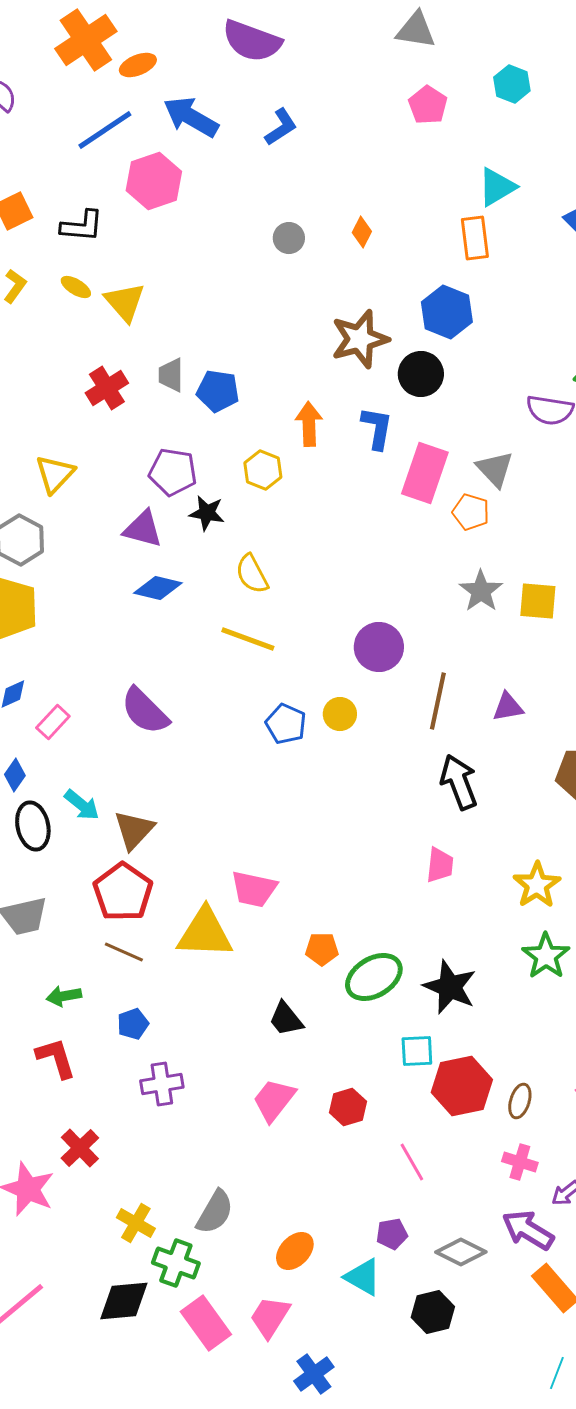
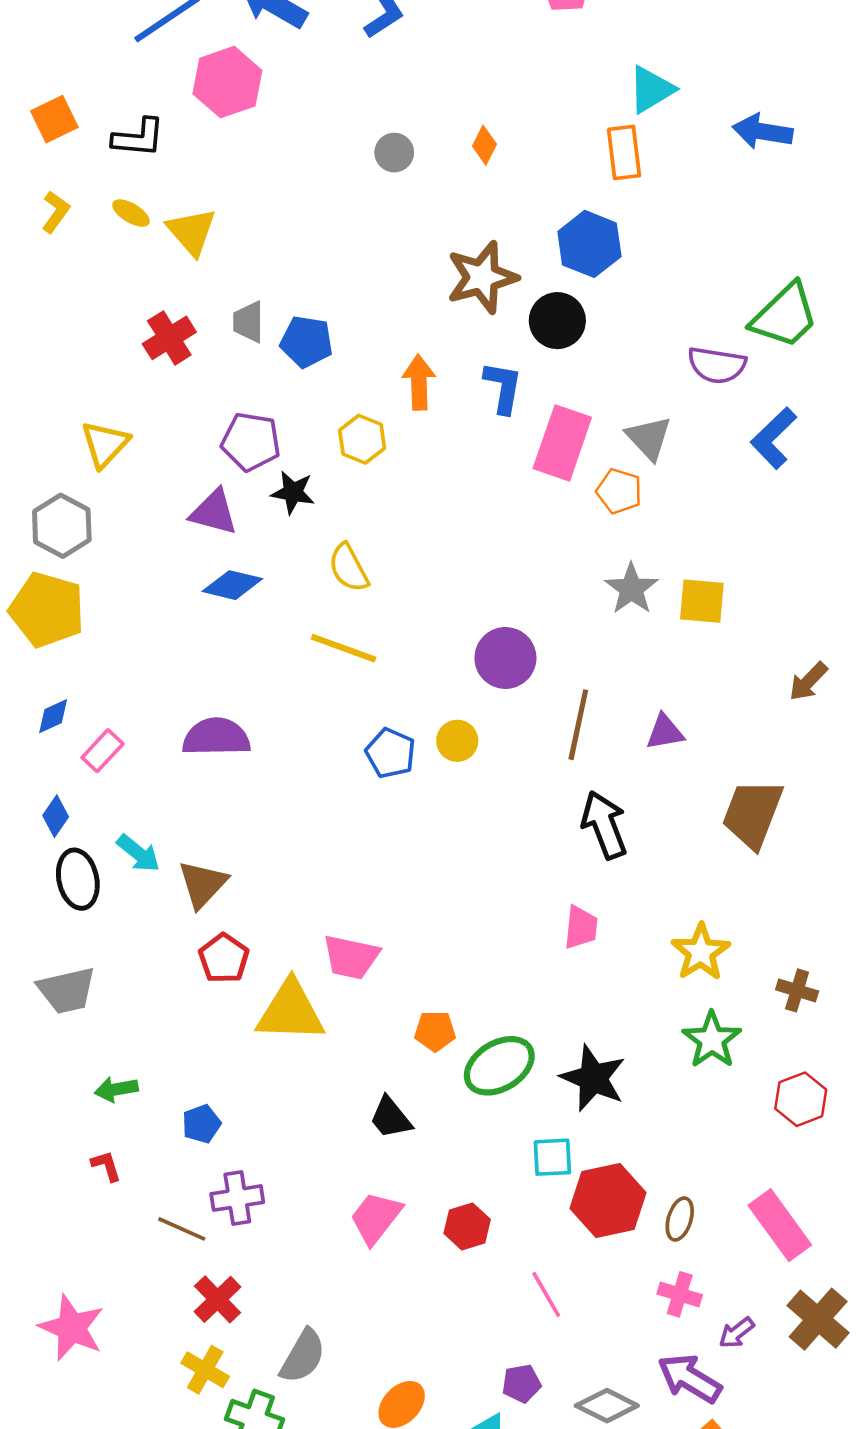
purple semicircle: (145, 711) -> (216, 737), turned 134
red pentagon: (123, 892) -> (224, 958), moved, size x0.7
brown line: (124, 952) -> (182, 1229), moved
red L-shape: (56, 1058) -> (106, 1166), size x0.6
red cross: (80, 1148) -> (218, 1299), moved

